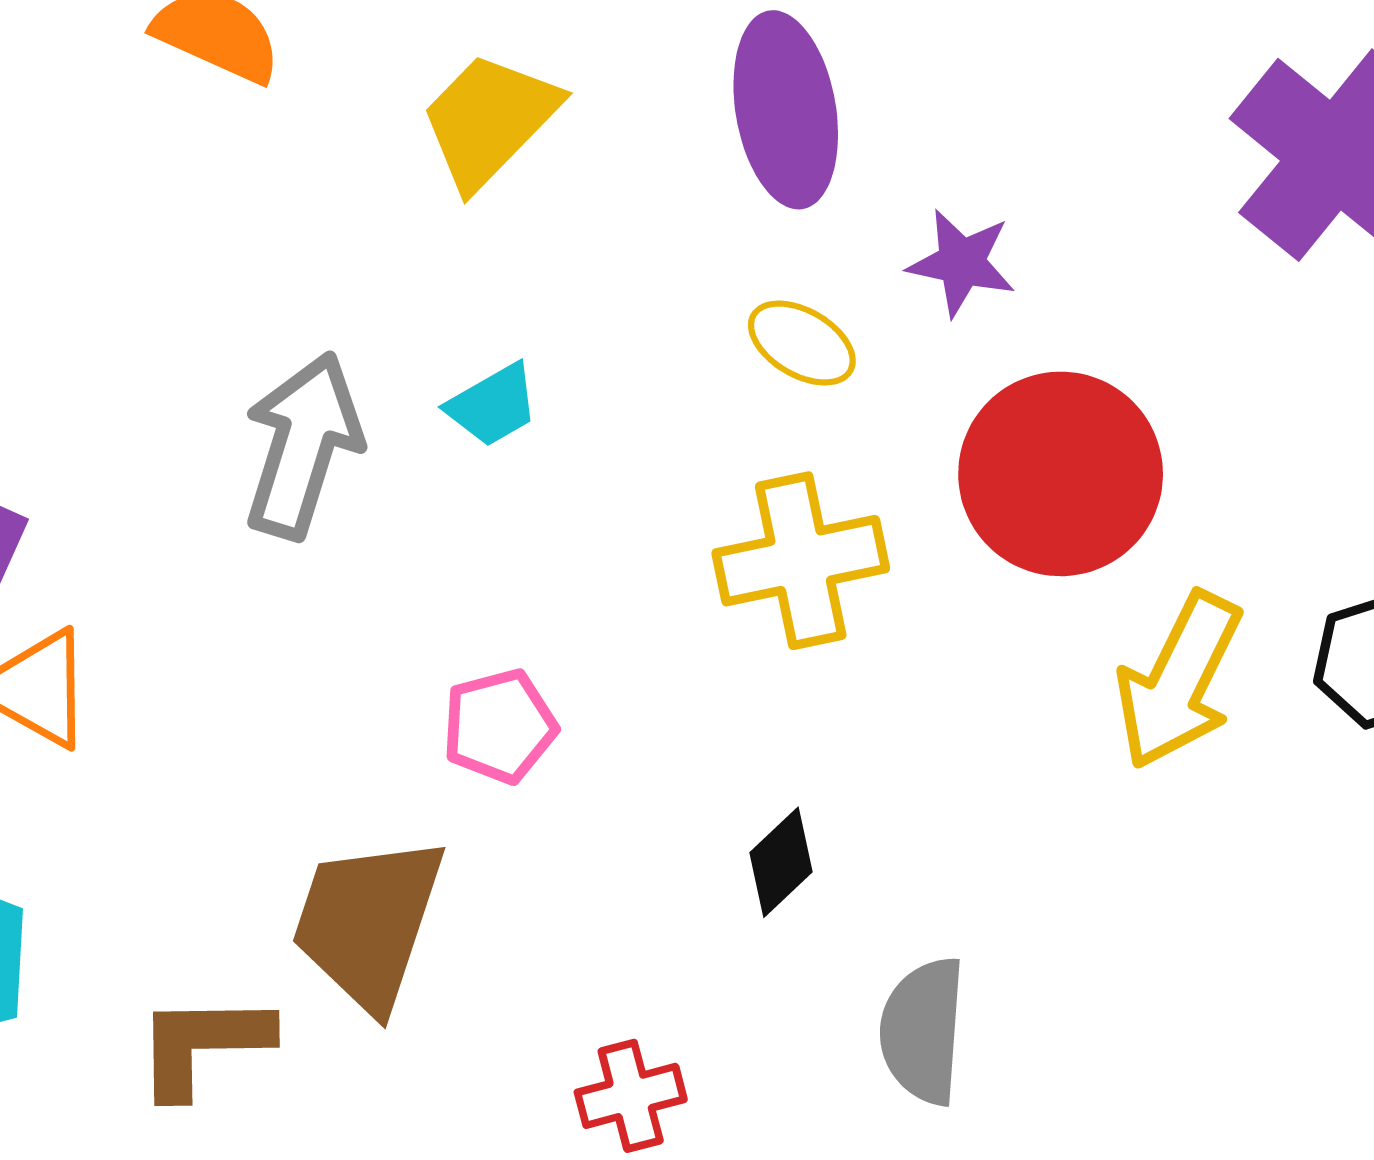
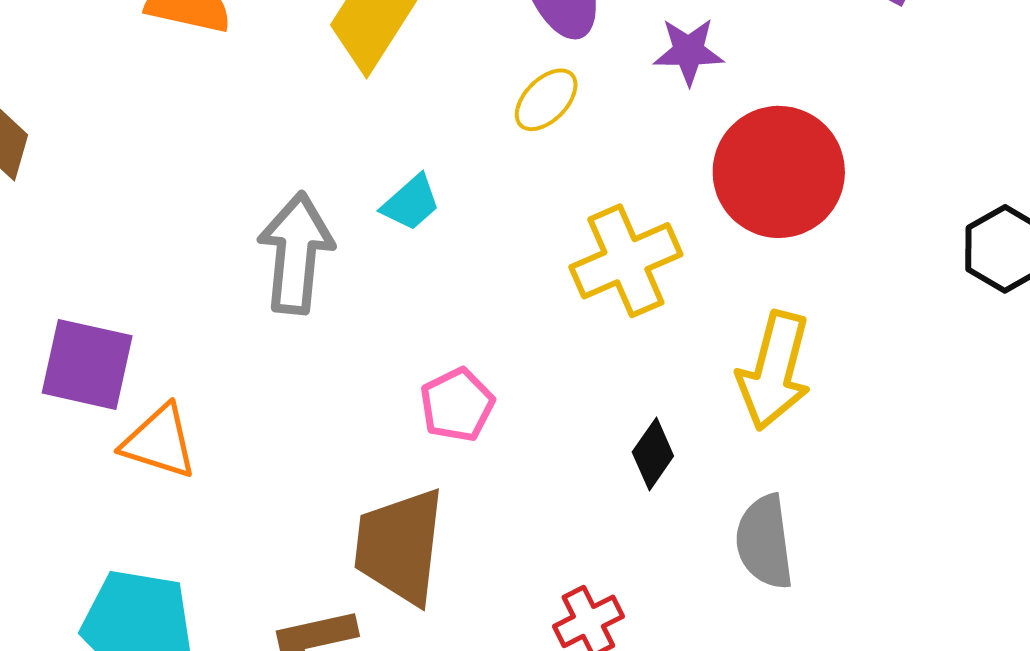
yellow ellipse: (802, 343) -> (546, 100), moved, turned -64
yellow arrow: (1179, 681) -> (774, 371), moved

